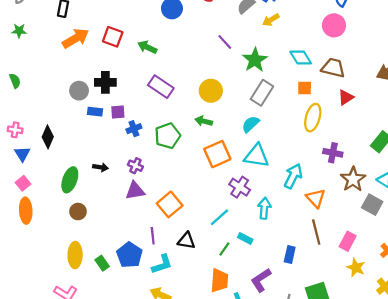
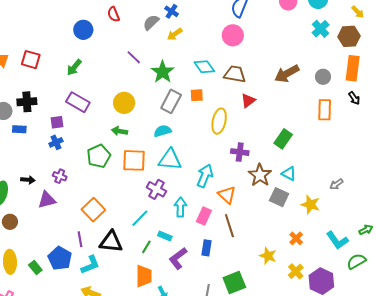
green arrow: (147, 47) -> (74, 67), moved, turned -72
orange square: (305, 88) -> (197, 95), moved
purple square: (118, 112) -> (57, 122), moved
cyan semicircle: (251, 124) -> (163, 131), turned 30
green pentagon: (168, 136) -> (99, 156), moved
orange square: (217, 154) -> (134, 160), turned 30
purple triangle: (135, 191) -> (47, 200), moved
black triangle: (186, 241) -> (111, 242), size x1.4
pink rectangle: (348, 241) -> (204, 216), moved
purple L-shape: (261, 280) -> (178, 258), moved

